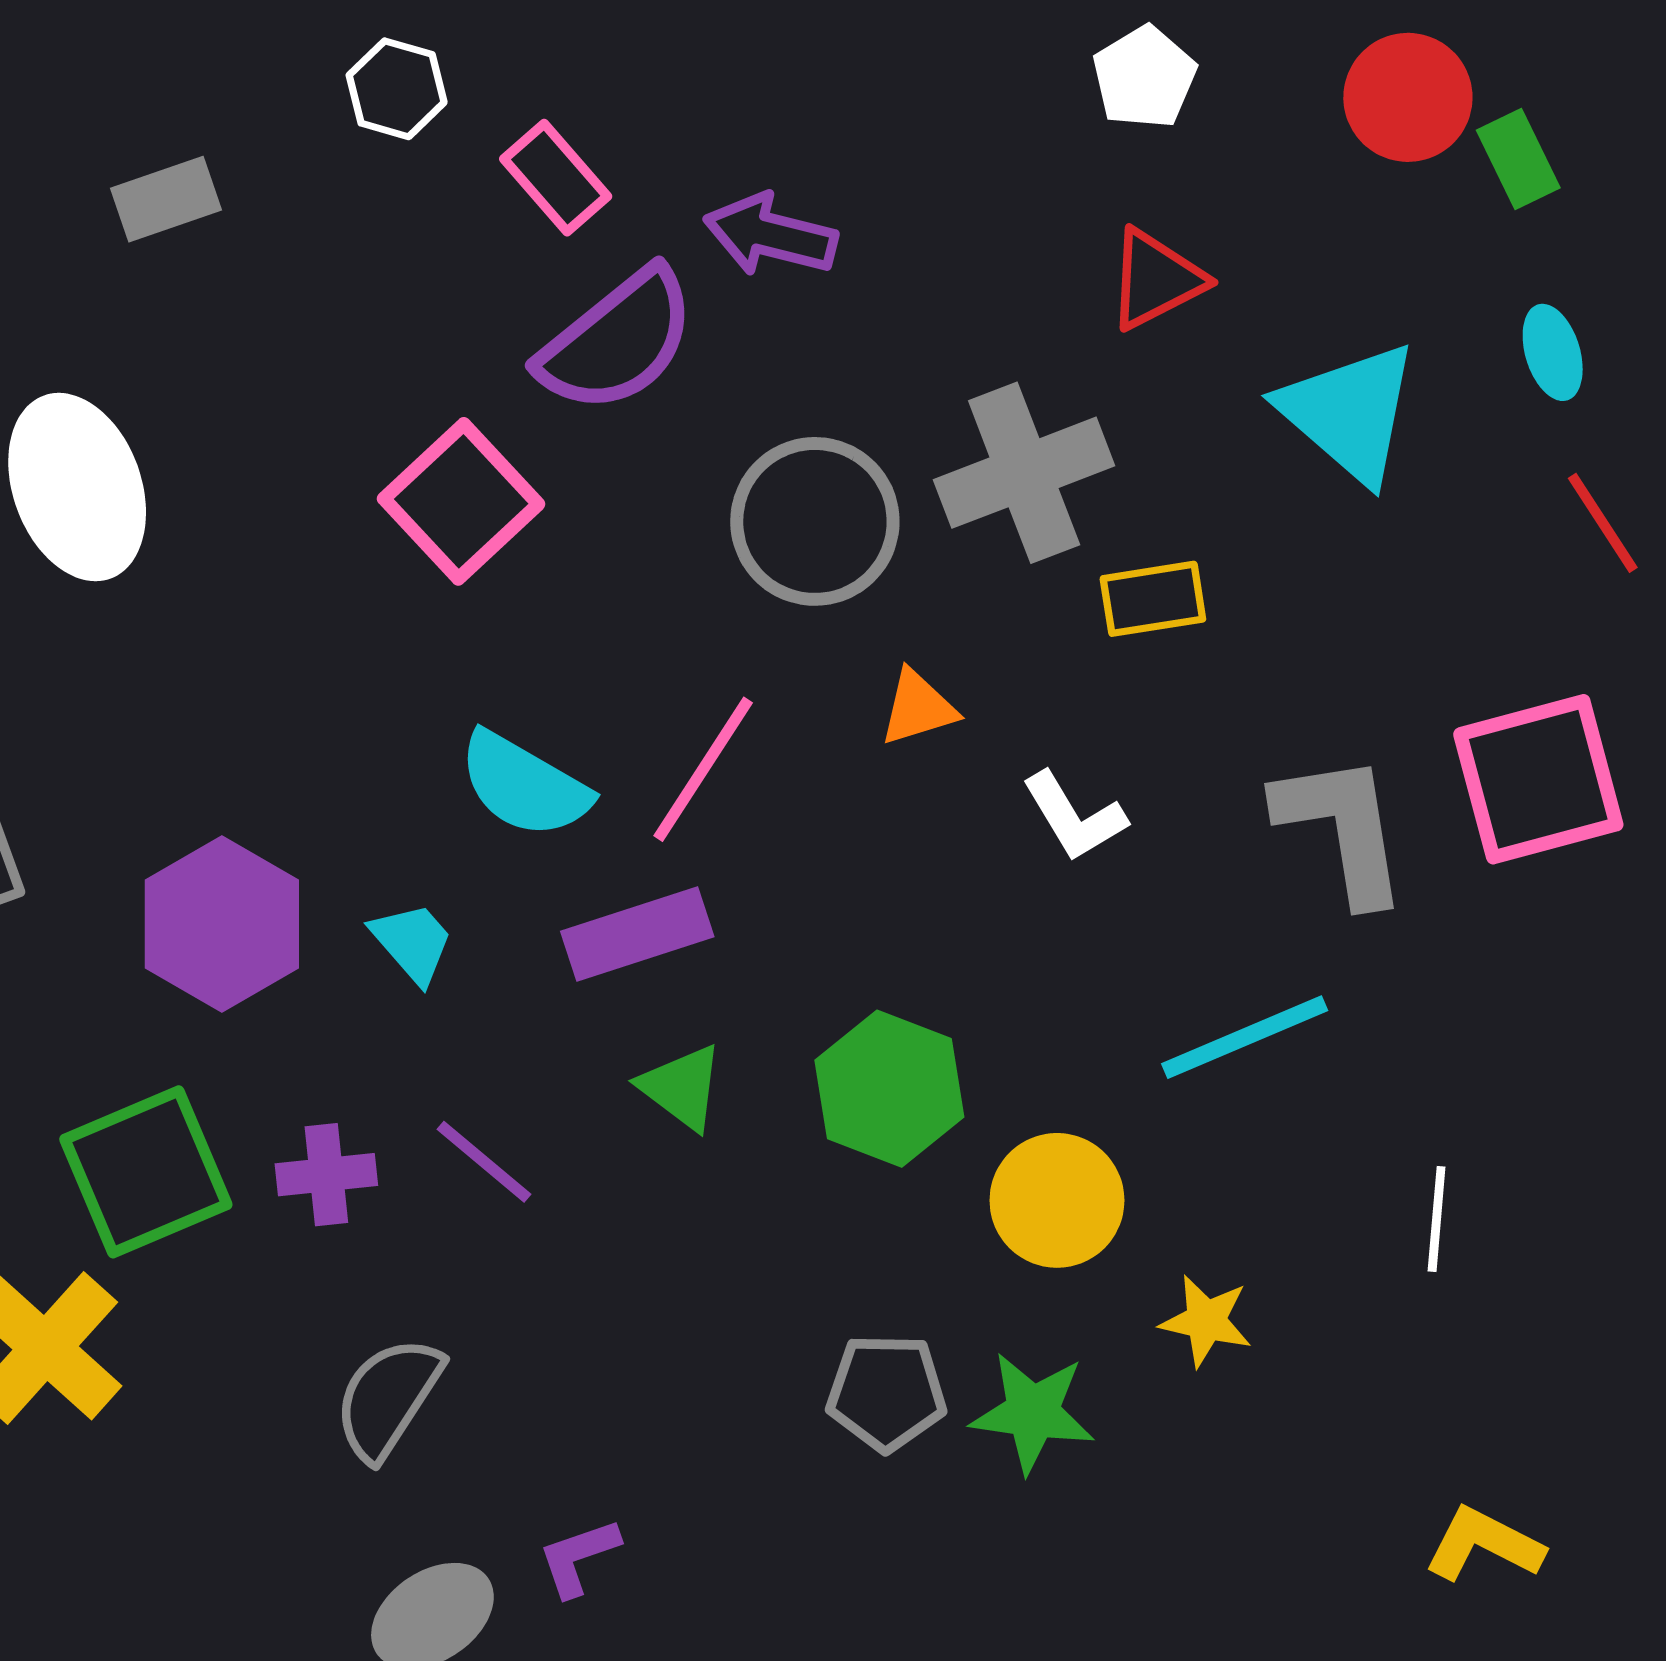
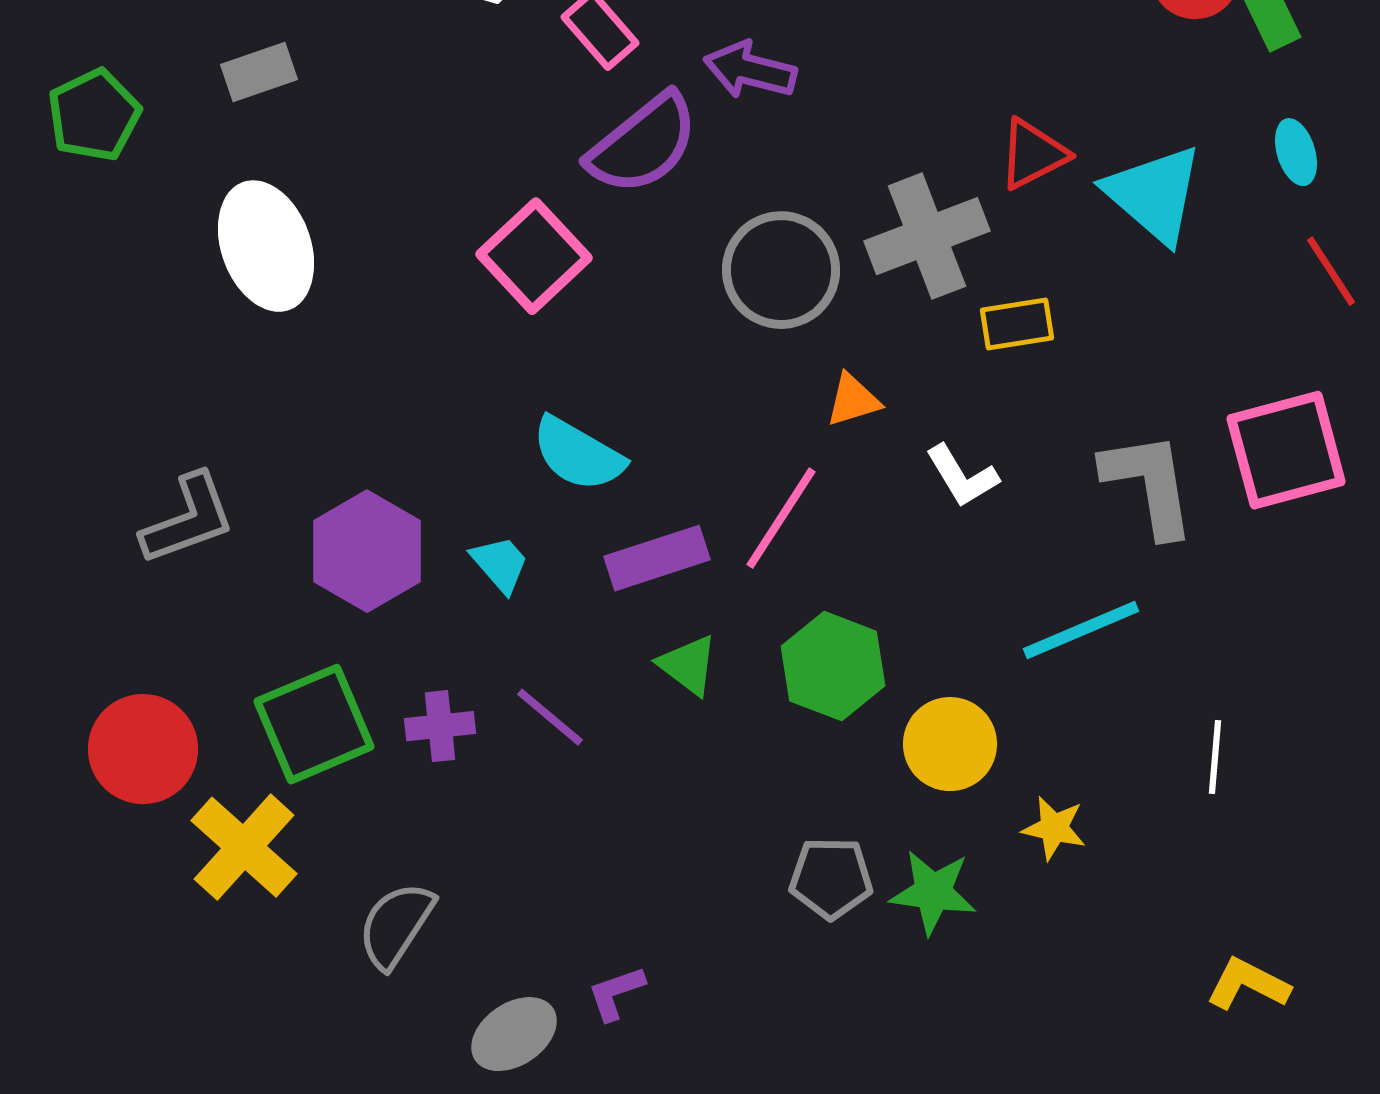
gray rectangle: (166, 199) -> (259, 72), moved
red triangle: (1156, 279) -> (1033, 154), moved
pink line: (703, 769) -> (781, 518), moved
gray semicircle: (388, 1398) -> (396, 925), moved

